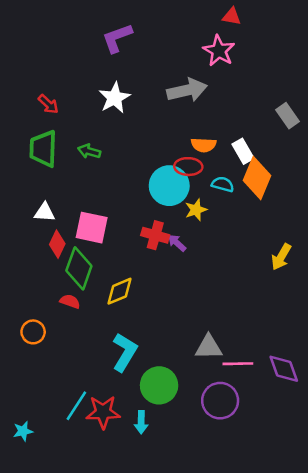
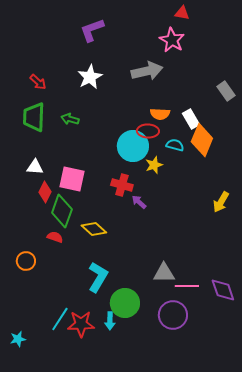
purple arrow: (177, 243) -> (139, 202), moved
yellow diamond: (120, 291) -> (94, 229), turned 65
cyan arrow: (141, 422) -> (110, 321), moved

